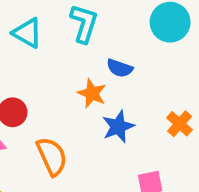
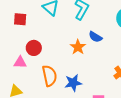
blue star: (118, 127) -> (73, 83), moved

